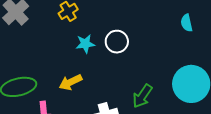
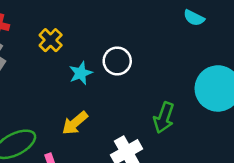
cyan semicircle: (187, 23) -> (194, 18), turned -36

